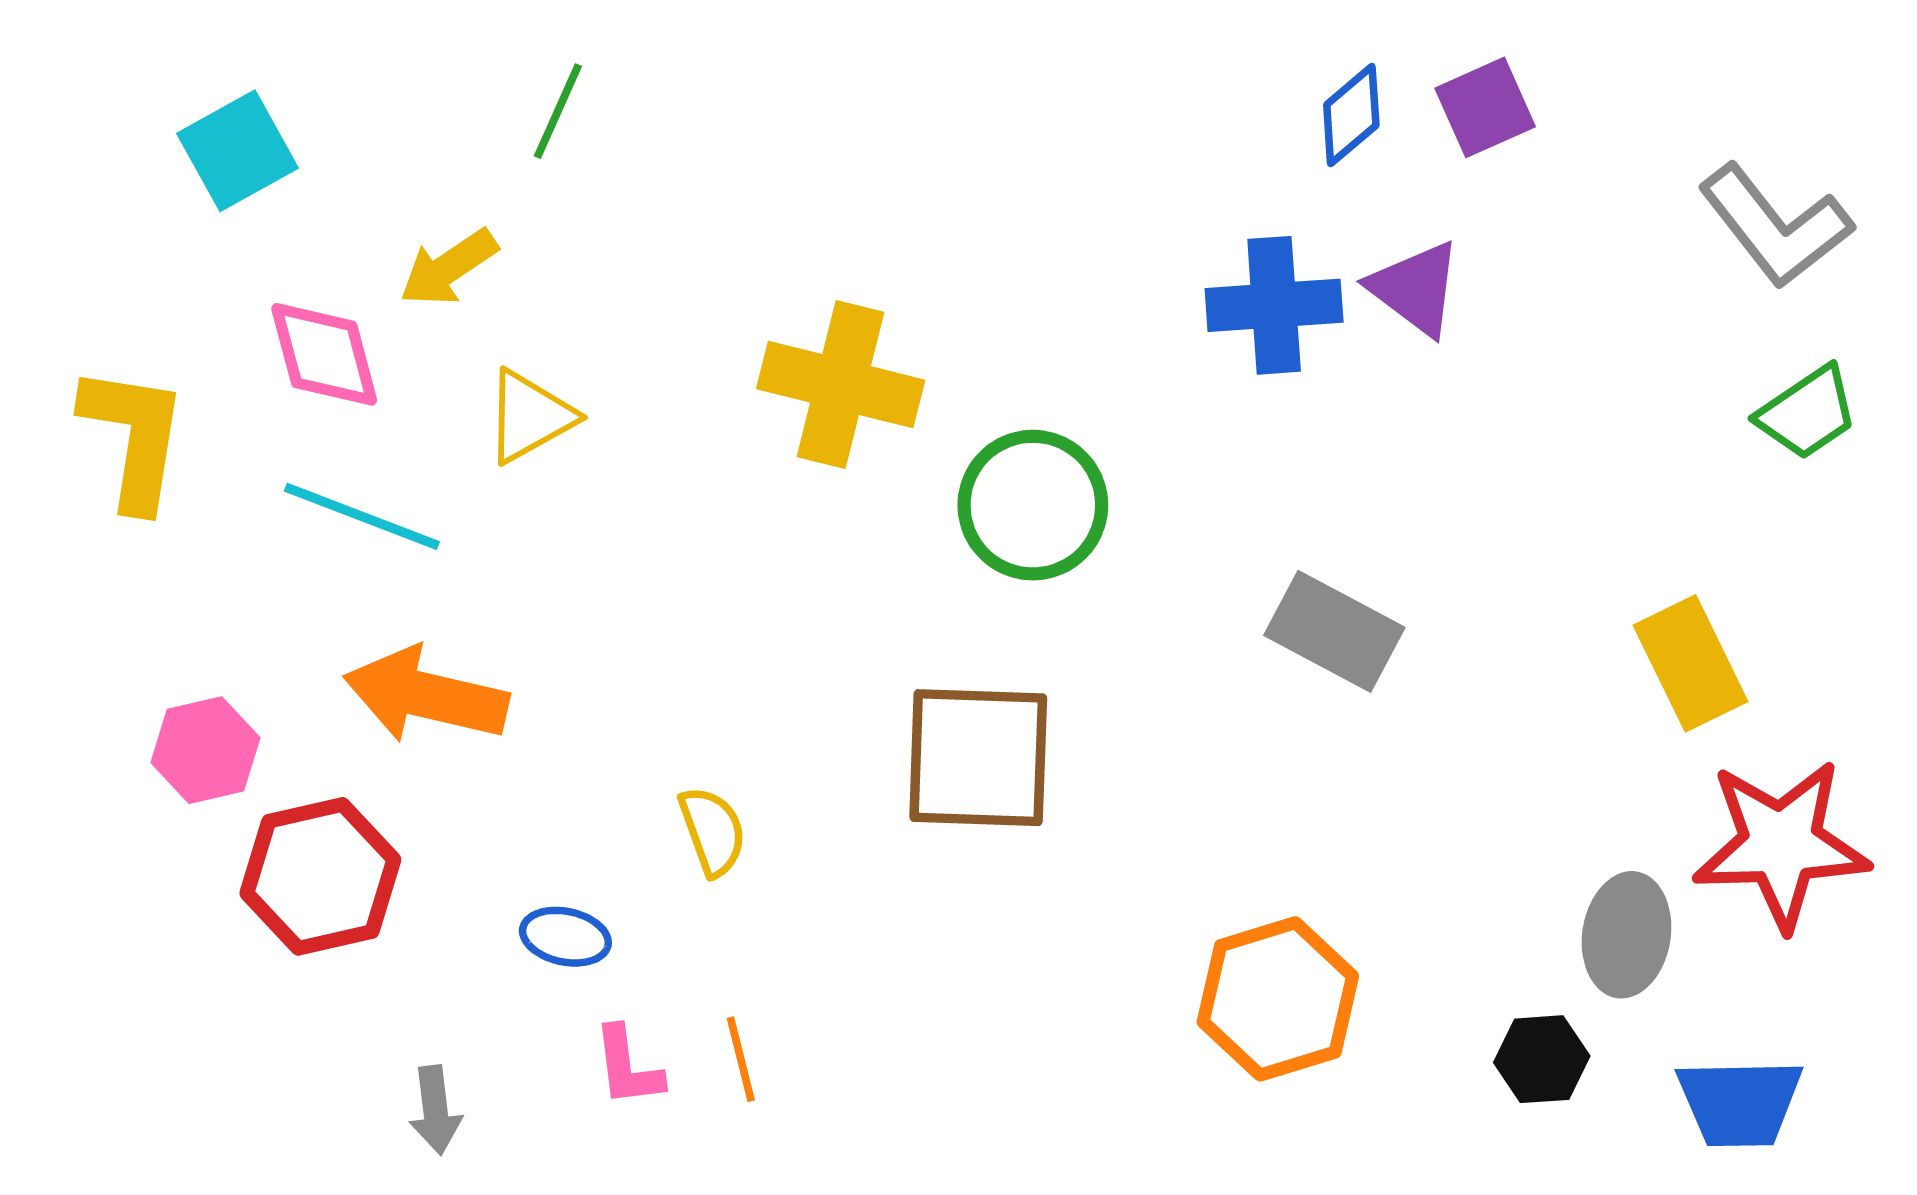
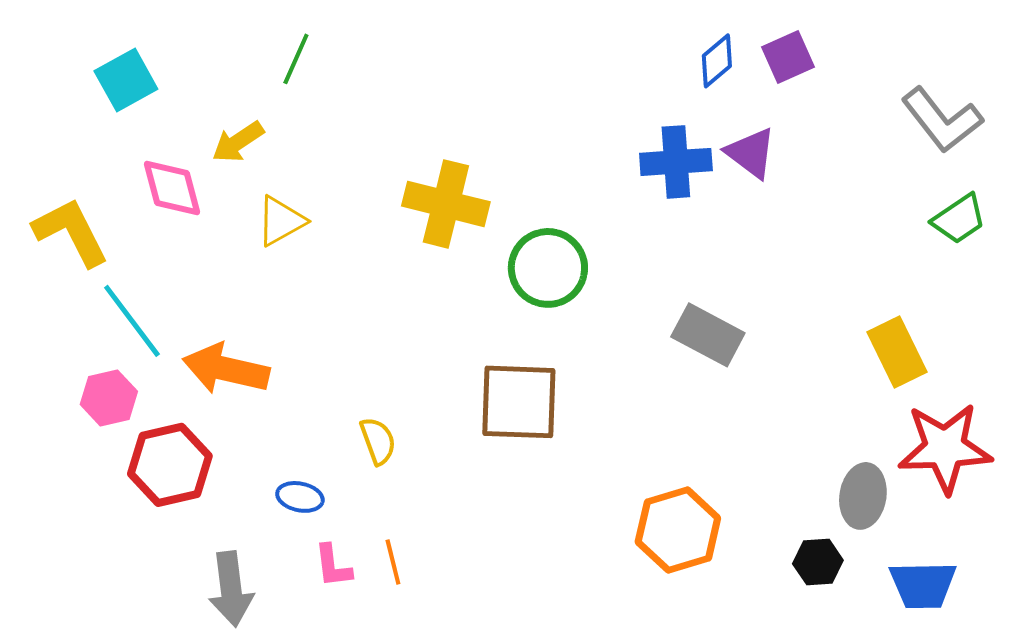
yellow L-shape: (134, 437) -> (71, 232), turned -36
cyan line: (362, 516) -> (132, 321), moved, turned 32
gray arrow: (435, 1110) -> (231, 589), size x1.6

